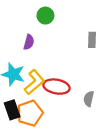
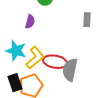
gray semicircle: (89, 99) -> (70, 70), moved, size x1.6

